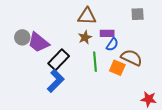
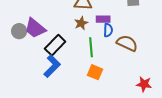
gray circle: (22, 37) -> (19, 31), moved
blue semicircle: (112, 44) -> (108, 30), turned -32
orange square: (117, 68) -> (95, 72), moved

